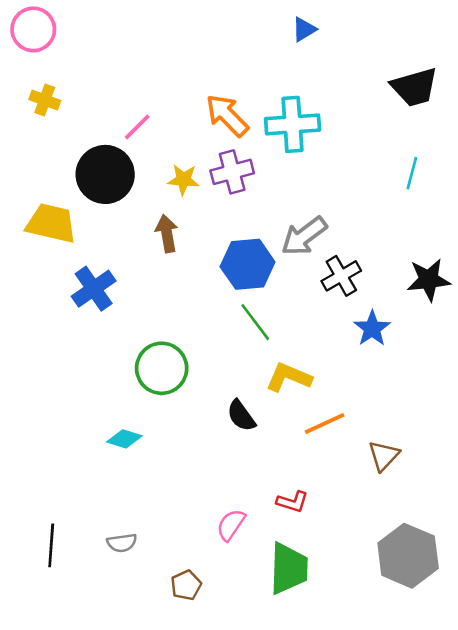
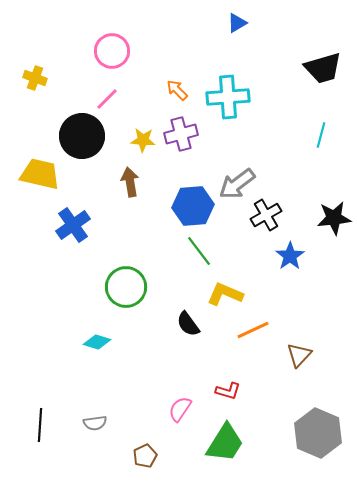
pink circle: (33, 29) -> (112, 51), moved
orange arrow: (227, 115) -> (177, 90), size x0.6
green trapezoid: (289, 568) -> (225, 443), turned 30

